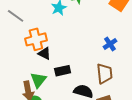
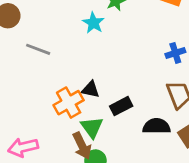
orange cross: (36, 39) -> (69, 103), moved
blue cross: (110, 44) -> (175, 53), turned 32

